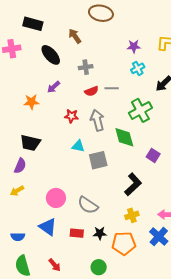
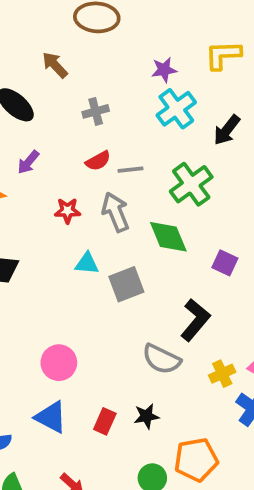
gray cross: (86, 67) -> (96, 111), moved
cyan cross: (138, 68) -> (176, 109), size x1.5
gray line: (112, 88) -> (131, 170), moved
gray semicircle: (88, 205) -> (161, 359), moved
yellow cross: (132, 215) -> (222, 374), moved
red rectangle: (77, 233) -> (105, 421), turned -64
orange pentagon: (124, 243) -> (196, 460), moved

